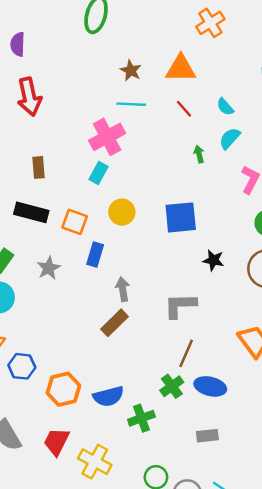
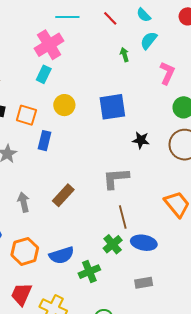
gray arrow: (123, 289) -> (24, 202), moved
brown line: (186, 353) -> (123, 217), turned -35

